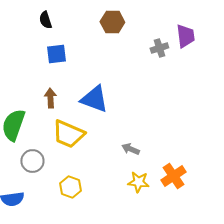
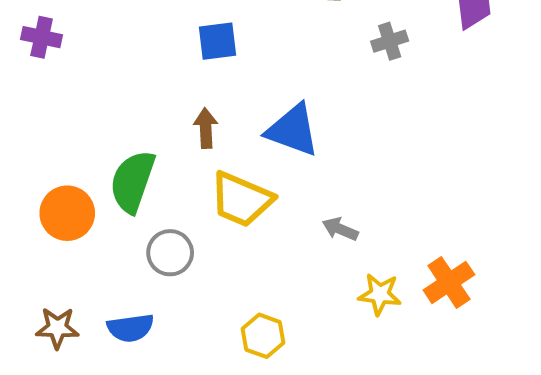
gray cross: (159, 48) -> (390, 41), moved
gray arrow: (130, 149) -> (340, 229), moved
yellow hexagon: (70, 187) -> (263, 336), moved

